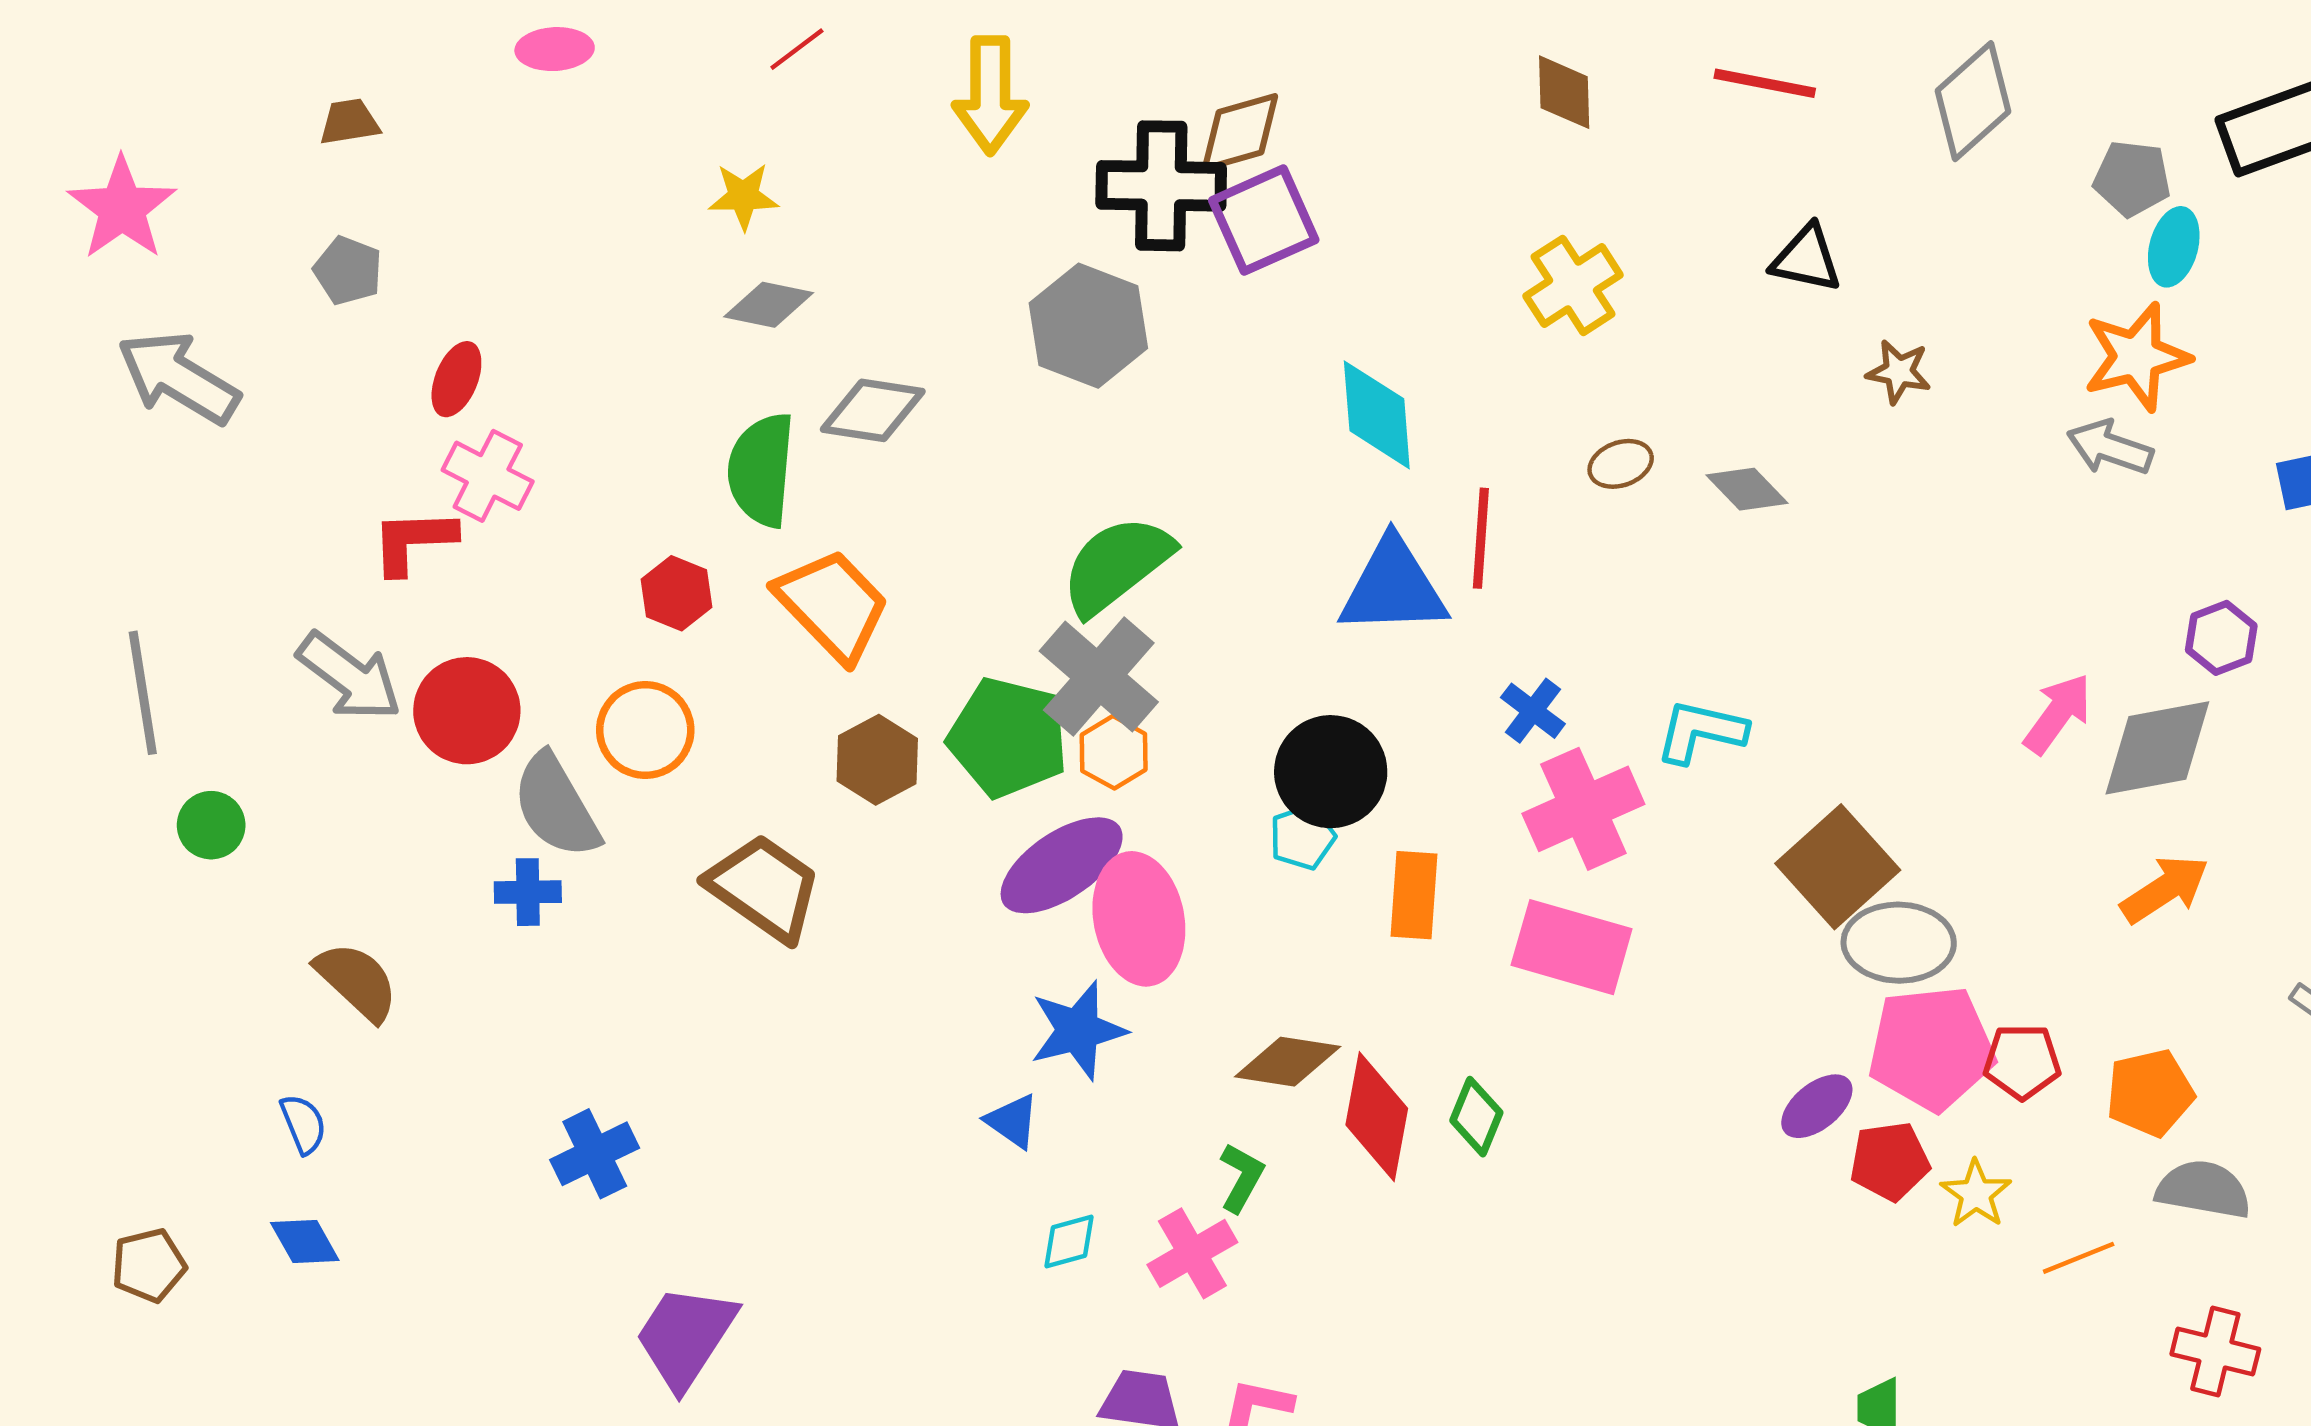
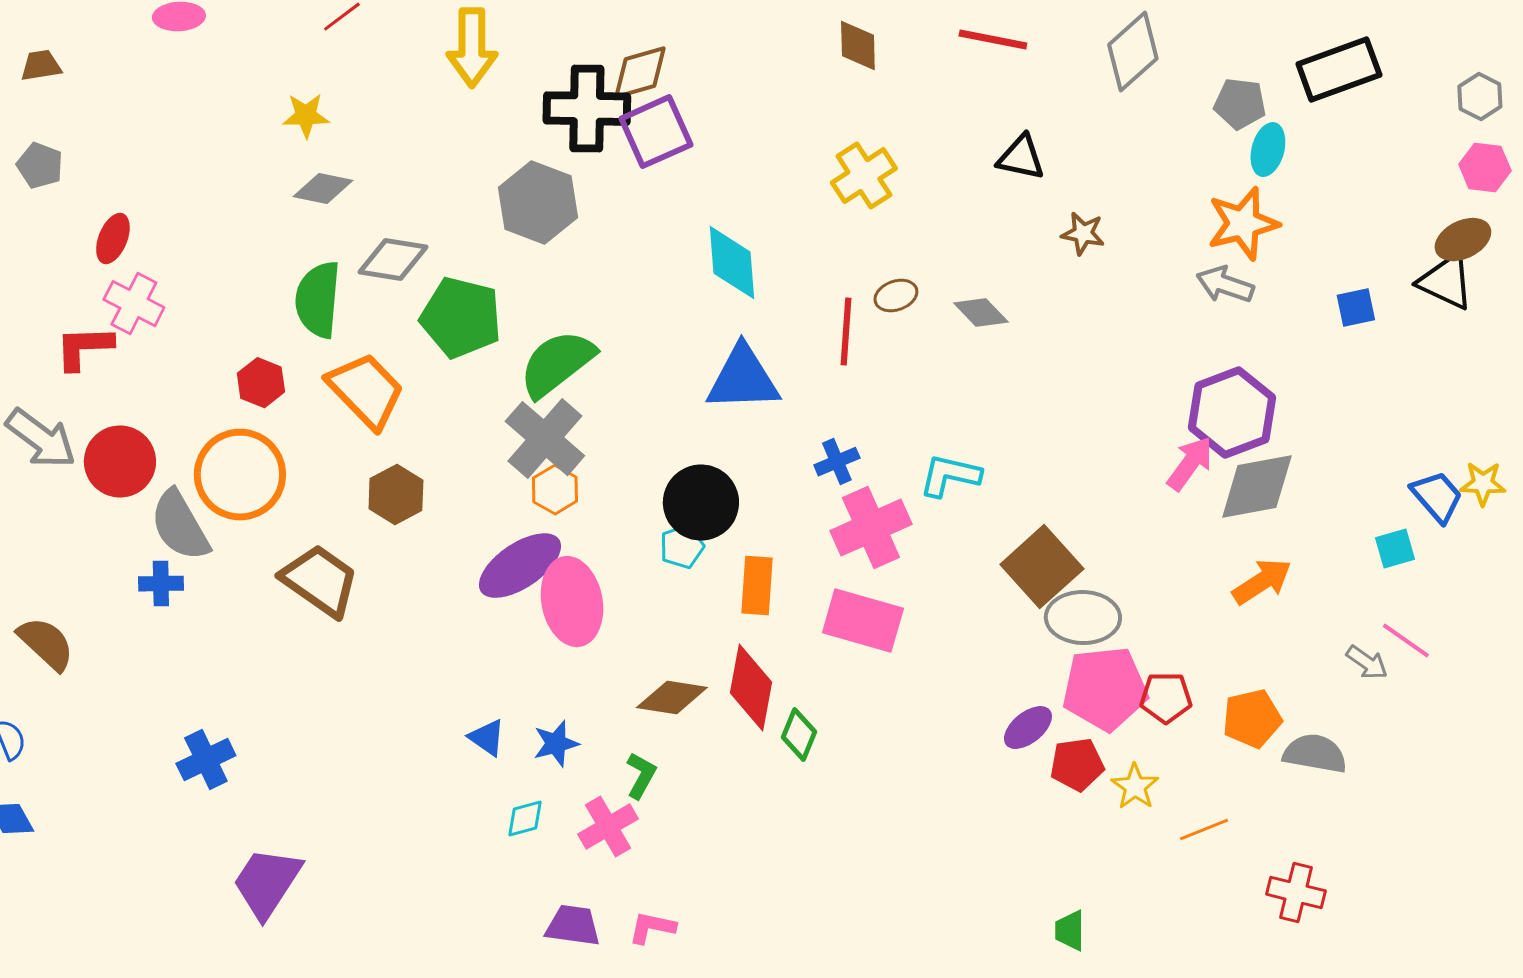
red line: (1481, 538) -> (846, 332), moved
purple hexagon: (2221, 638) -> (1232, 413), moved, size x1.8
blue cross: (1533, 711) -> (837, 462), turned 30
orange circle: (645, 730) -> (240, 475), size x1.4
green pentagon: (1008, 737) -> (461, 318), moved
blue star: (1078, 1030) -> (556, 744), moved, size x0.7
red diamond: (1377, 1117) -> (751, 688), moved
gray semicircle: (2203, 1189) -> (1315, 754), moved

